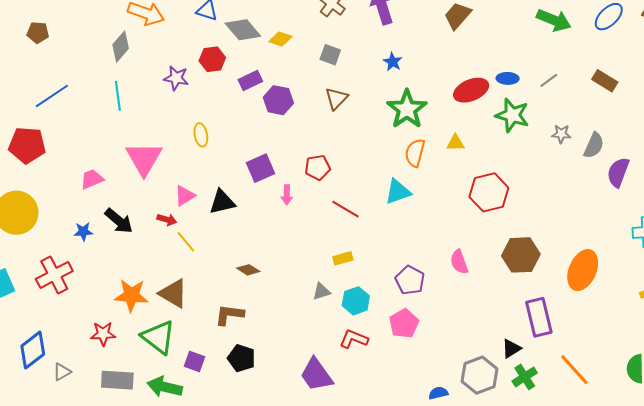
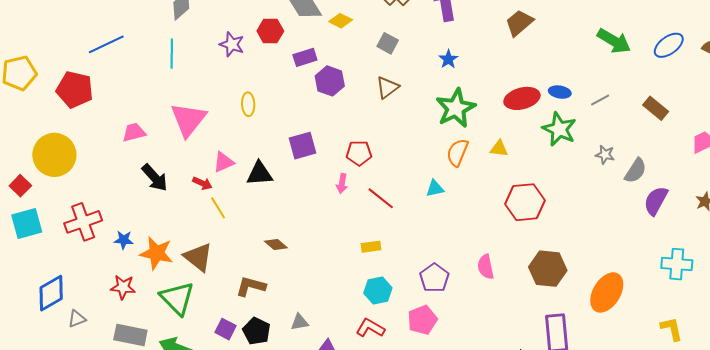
cyan triangle: (398, 192) -> (435, 189), size x0.7
pink arrow: (287, 195) -> (342, 184), moved
blue star: (83, 232) -> (124, 240), moved
gray triangle: (321, 291) -> (300, 322), moved
purple square: (195, 361) -> (225, 329), moved

